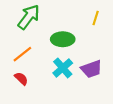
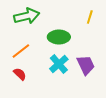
green arrow: (29, 17) -> (27, 16), turned 40
purple trapezoid: (91, 69) -> (86, 65), turned -95

